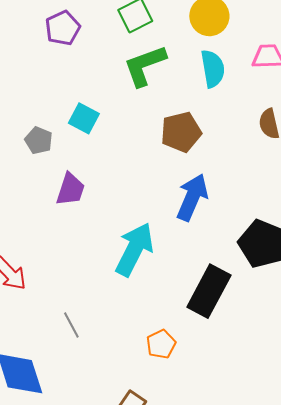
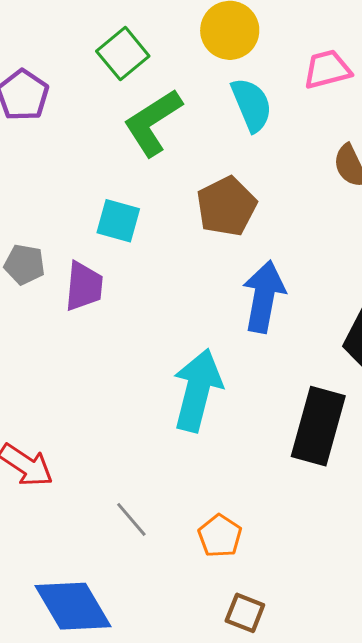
cyan square: (84, 118) -> (118, 221), moved
purple trapezoid: (70, 189) -> (84, 286), moved
orange pentagon: (161, 344) -> (220, 536), moved

